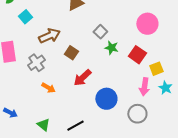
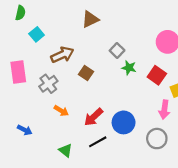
red arrow: (82, 78) -> (93, 117), moved
blue arrow: (10, 113) -> (25, 130), moved
green triangle: (43, 125) -> (66, 150), moved
black line: (75, 126) -> (98, 142), moved

